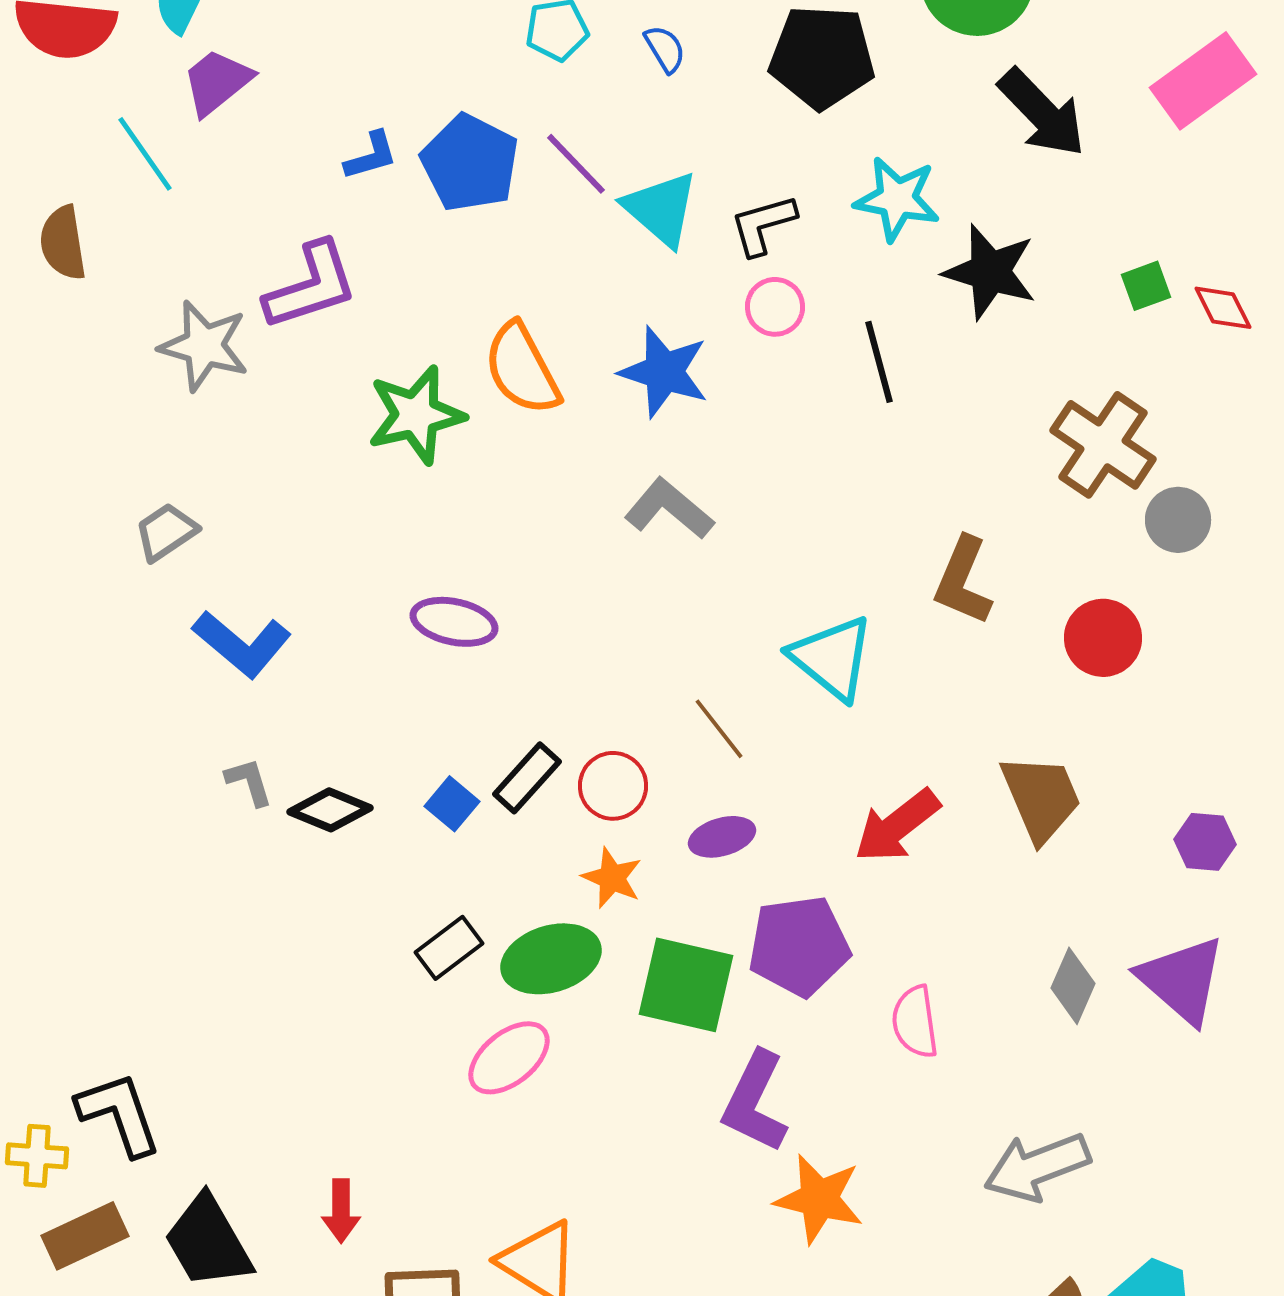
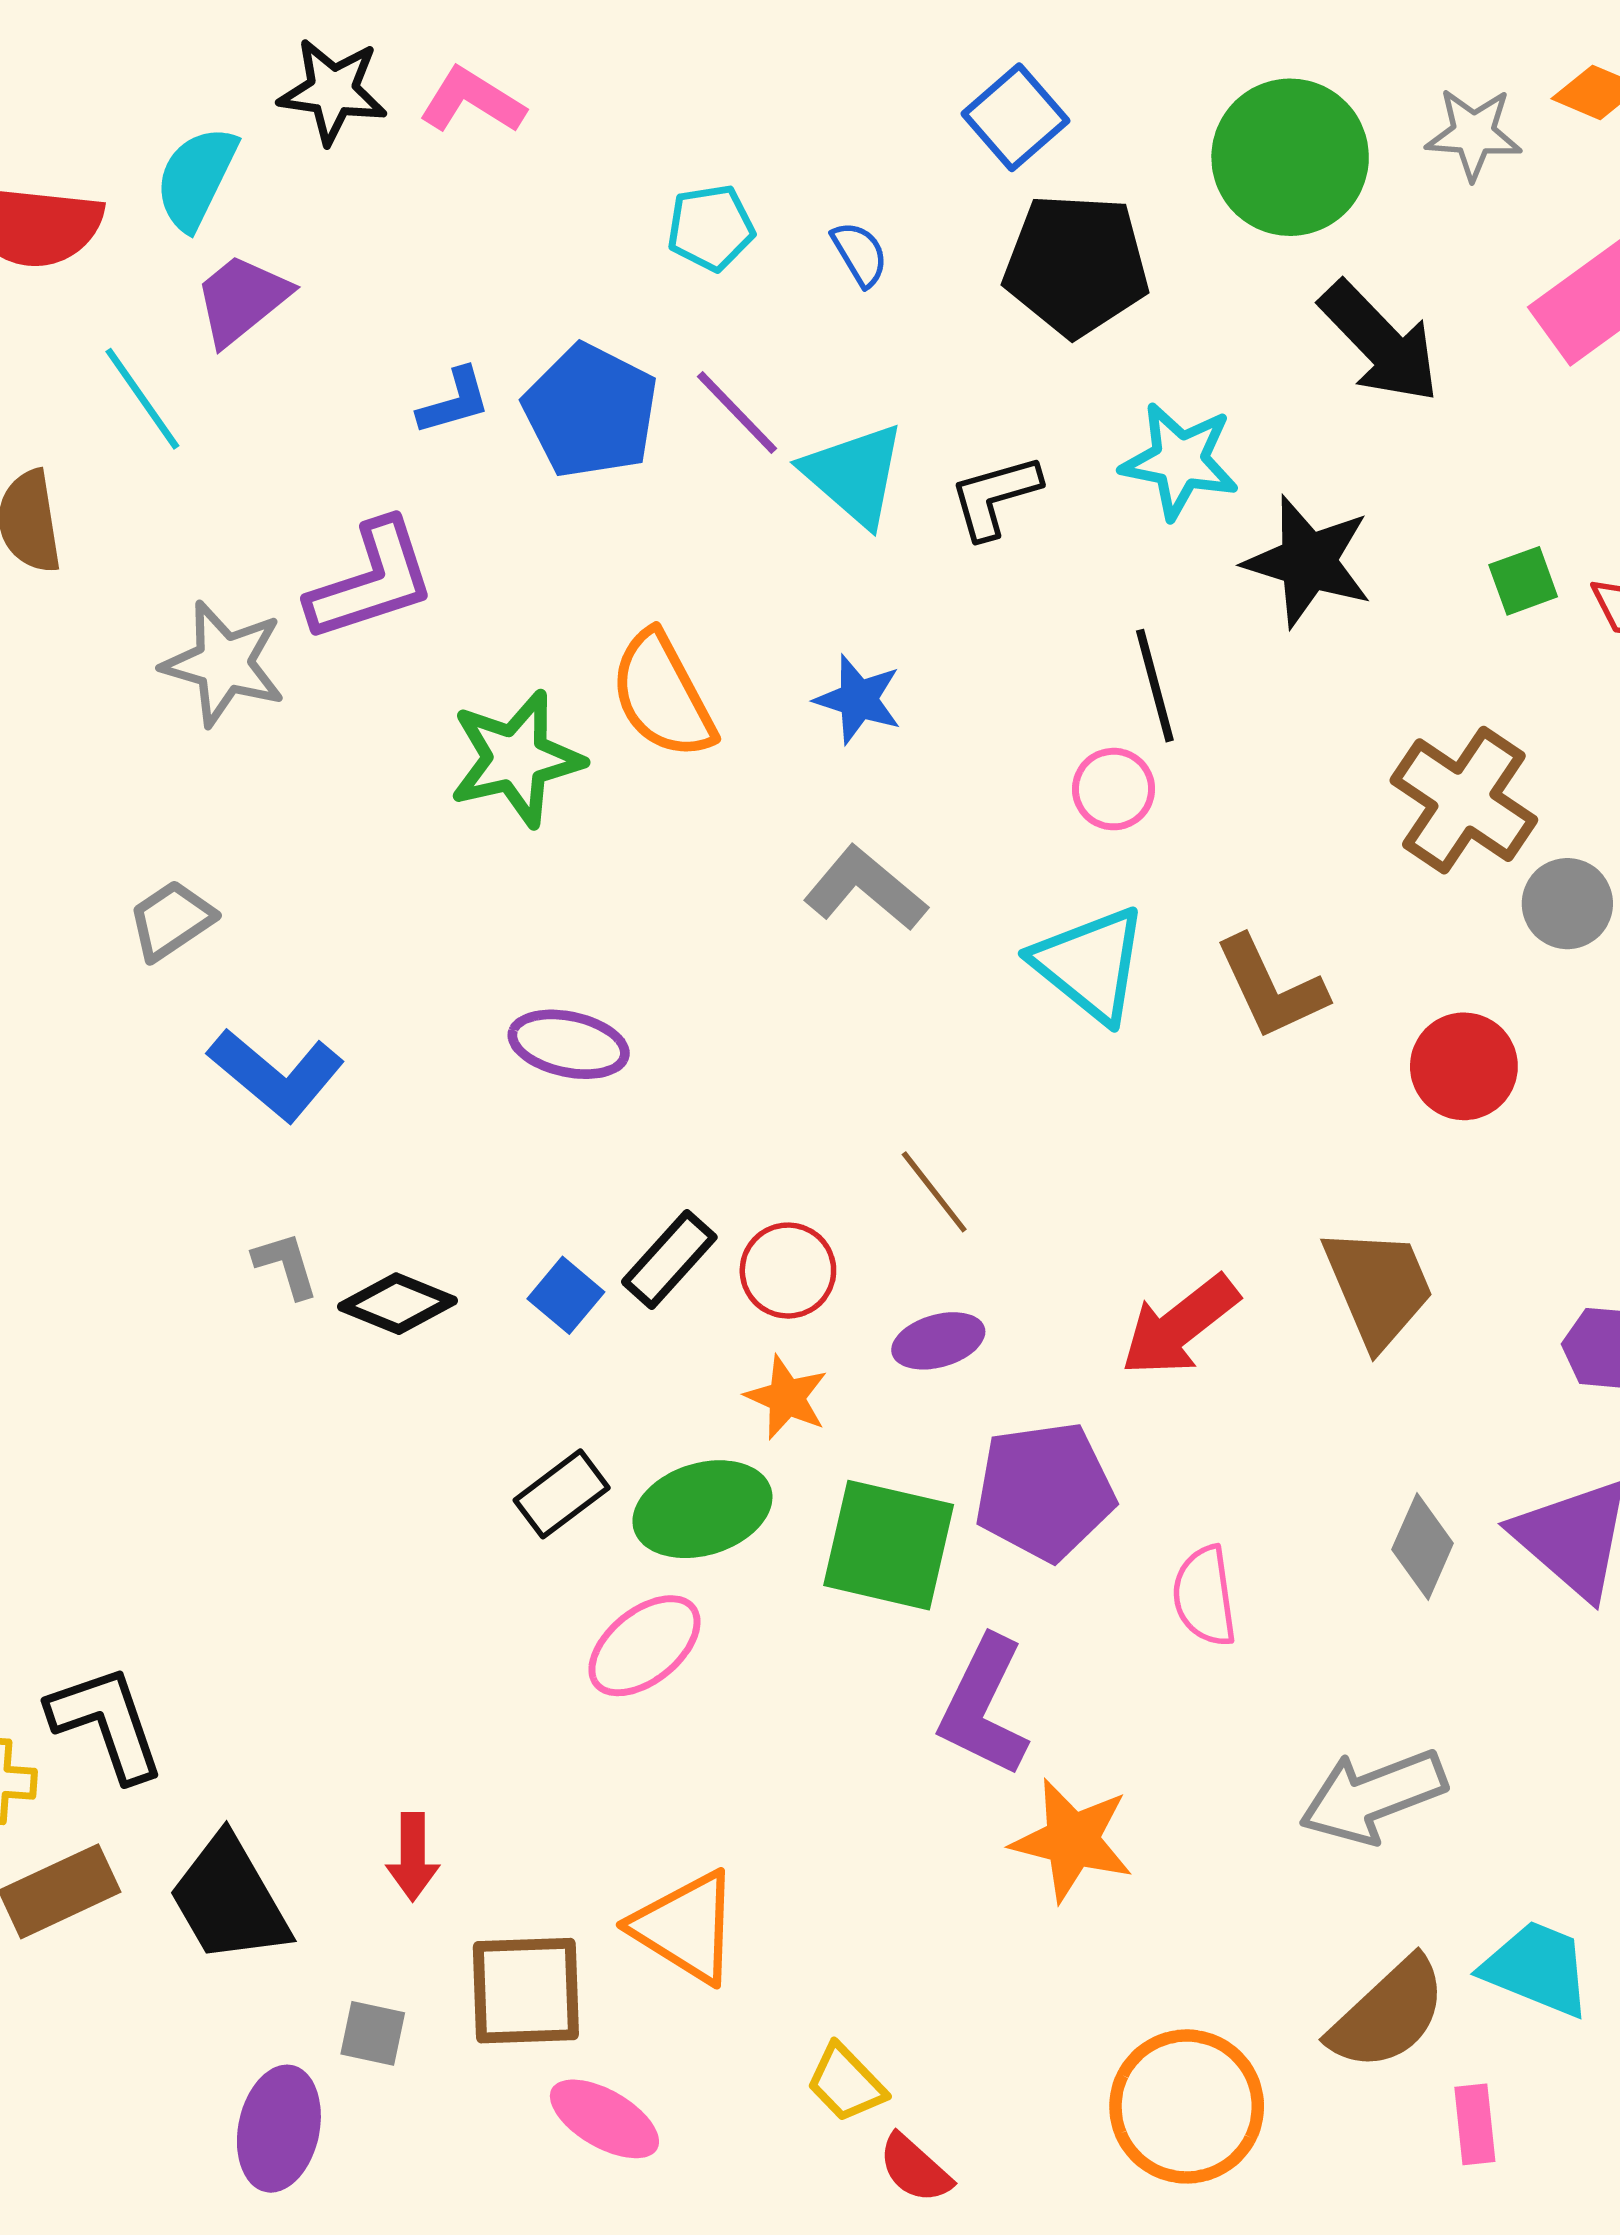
pink circle: (775, 307) -> (1114, 789), moved
blue star: (664, 372) -> (858, 699), size x0.7
brown L-shape: (963, 581) -> (1271, 988), turned -48
cyan triangle: (832, 658) -> (1090, 964), moved

